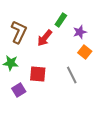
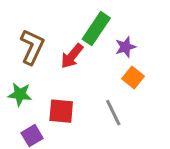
green rectangle: (61, 20) -> (96, 29), size x1.5

